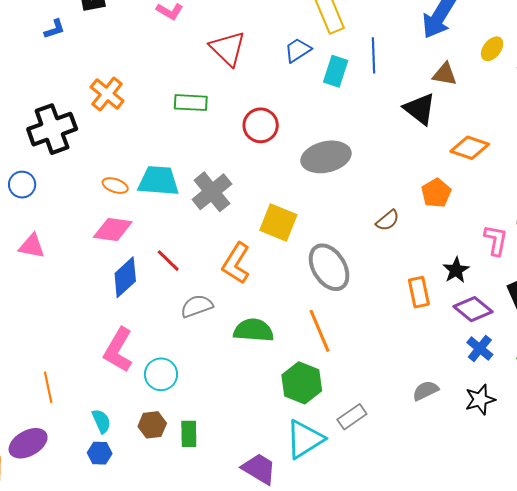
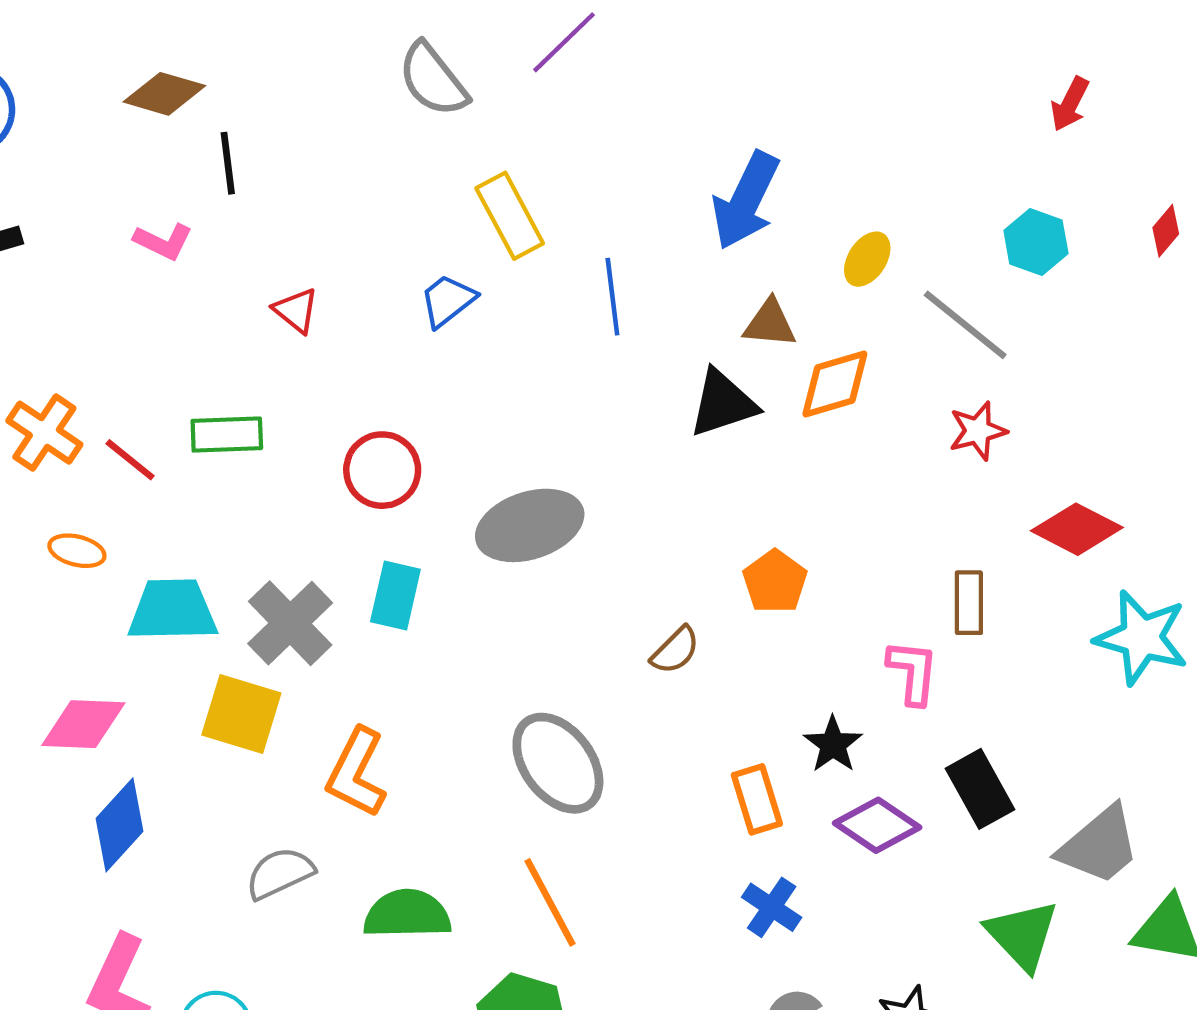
red triangle: (228, 48) -> (296, 310), size x0.6
cyan rectangle: (336, 71) -> (395, 595), moved
black triangle: (420, 109) -> (723, 403), turned -51
orange diamond: (470, 148) -> (835, 384), moved, turned -30
orange ellipse: (115, 186) -> (77, 551), moved
yellow square: (278, 222) -> (241, 714), moved
red line: (168, 261) -> (130, 460), moved
blue cross: (480, 349) -> (772, 907), moved

